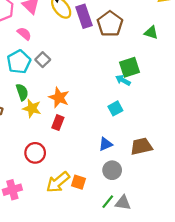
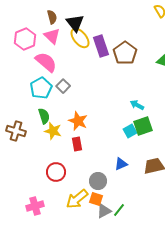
pink semicircle: (24, 34) -> (46, 62), size x1.6
green square: (129, 67) -> (143, 126), moved
red rectangle: (58, 123) -> (77, 144), turned -32
gray circle: (112, 170) -> (98, 181), moved
green line: (108, 202) -> (119, 210), moved
gray triangle: (123, 203) -> (104, 211), moved, turned -35

